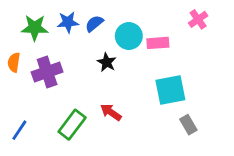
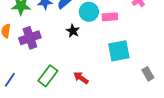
red arrow: (111, 112) -> (81, 78), moved
gray rectangle: (188, 125) -> (148, 74), moved

